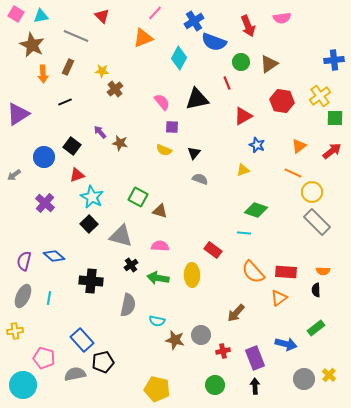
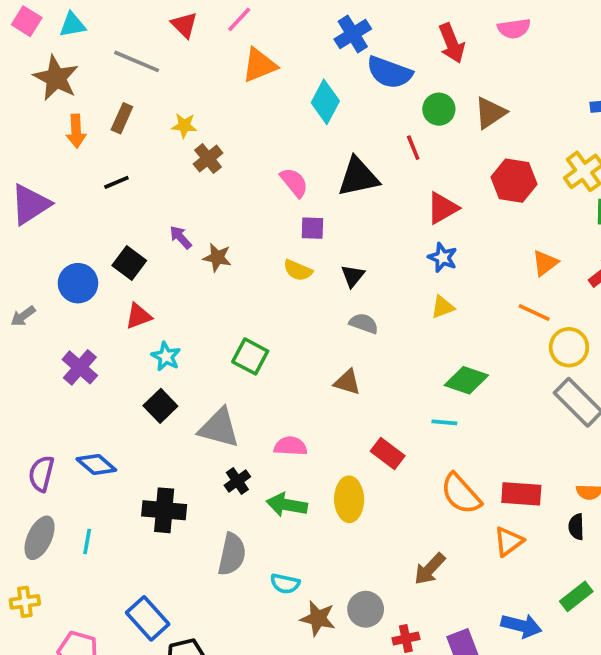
pink line: (155, 13) -> (239, 19), moved
blue star: (257, 145) -> (443, 258), moved
cyan star: (92, 197) -> (166, 356), size x0.7
brown triangle: (160, 211) -> (347, 382), moved

